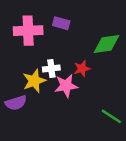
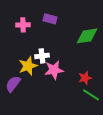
pink cross: (28, 31) -> (23, 25), size x0.6
red star: (82, 69) -> (85, 78), moved
purple semicircle: (16, 103) -> (13, 84), turned 144

